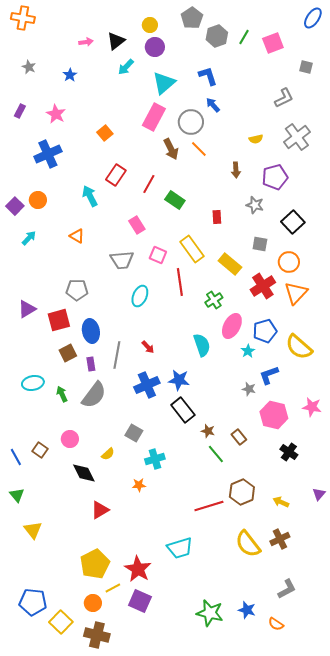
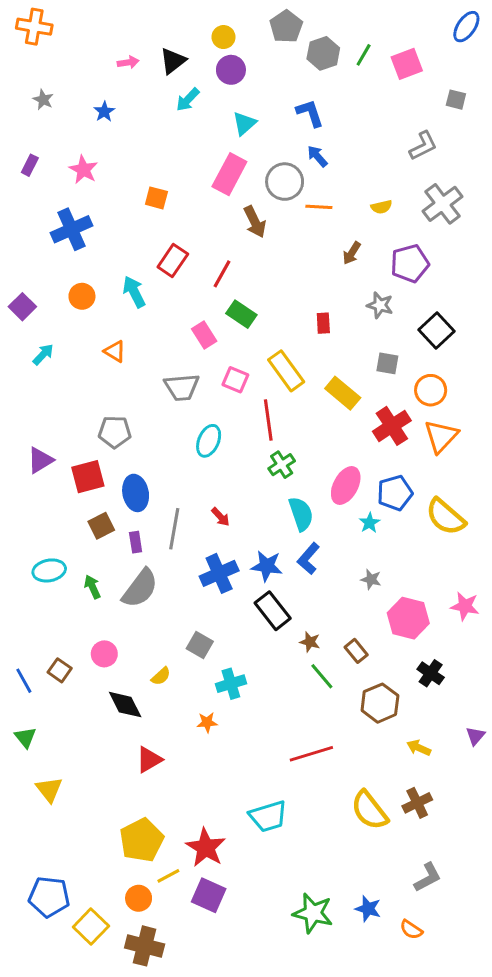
cyan triangle: (164, 83) -> (244, 123), size x0.7
orange square: (105, 133) -> (156, 198), turned -35
orange line: (199, 149) -> (319, 207), moved, turned -42
brown arrow: (236, 170) -> (352, 253), turned 35
orange circle: (38, 200) -> (82, 296), moved
green rectangle: (175, 200) -> (241, 314), moved
green cross: (214, 300) -> (282, 465), moved
blue L-shape: (269, 375) -> (308, 559), moved, turned -30
brown hexagon: (242, 492) -> (380, 703), moved

